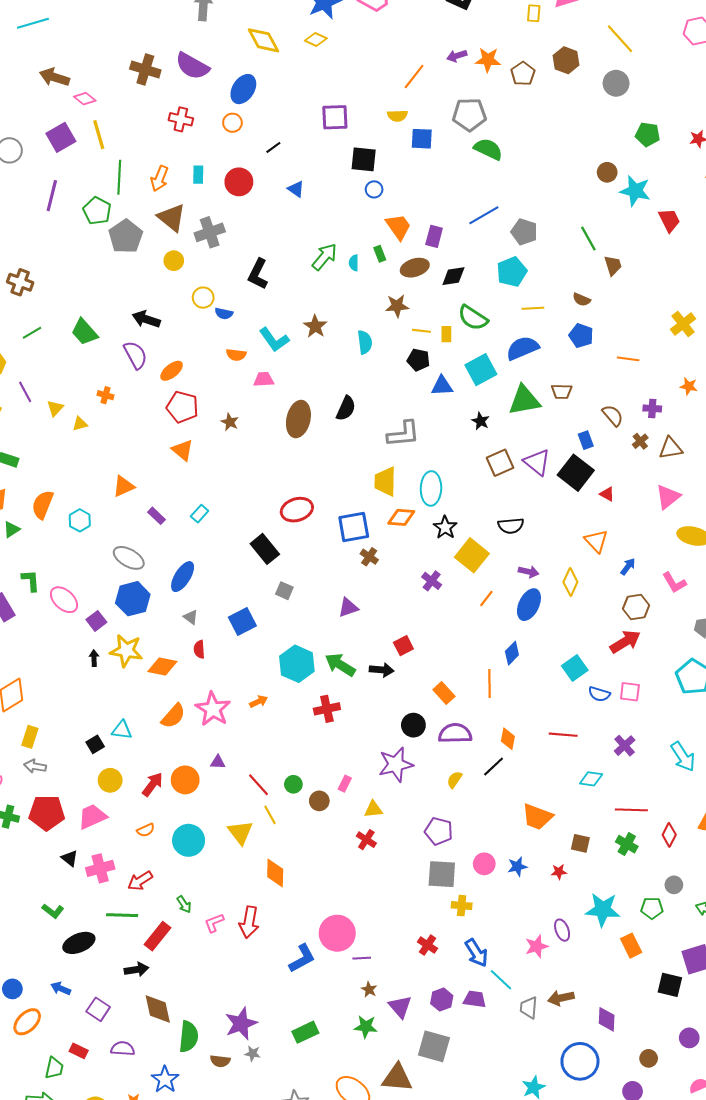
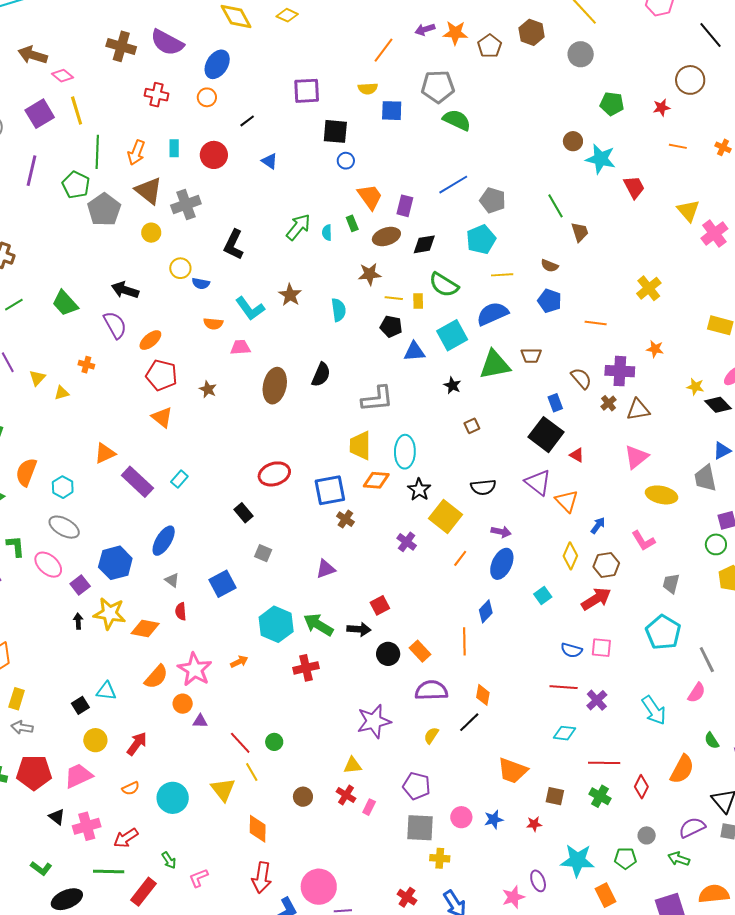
purple cross: (652, 408) -> (620, 371), size x1.6
purple triangle: (537, 462) -> (538, 482), moved
brown square: (500, 463) -> (472, 426), size x0.6
purple rectangle: (157, 516) -> (137, 482), size x1.8
black rectangle: (265, 549) -> (244, 513), size x0.7
gray ellipse: (129, 558) -> (64, 527), moved
yellow diamond: (570, 582) -> (570, 556), moved
cyan square: (575, 668) -> (543, 595), moved, size x0.7
black circle: (413, 725) -> (388, 654), moved
red line: (563, 735) -> (564, 687), moved
orange circle: (185, 780) -> (183, 704), moved, size x0.7
pink rectangle: (345, 784) -> (369, 807), moved
brown circle: (319, 801) -> (303, 797), moved
red arrow: (249, 922) -> (262, 877), moved

